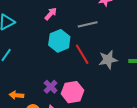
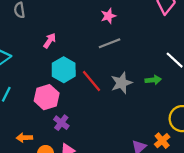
gray line: (88, 24) -> (110, 43), moved
pink hexagon: (73, 92) -> (47, 97), moved

